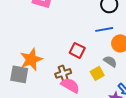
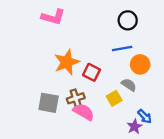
orange star: (31, 59) -> (67, 62), moved
gray square: (19, 74) -> (49, 103), moved

